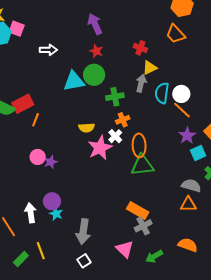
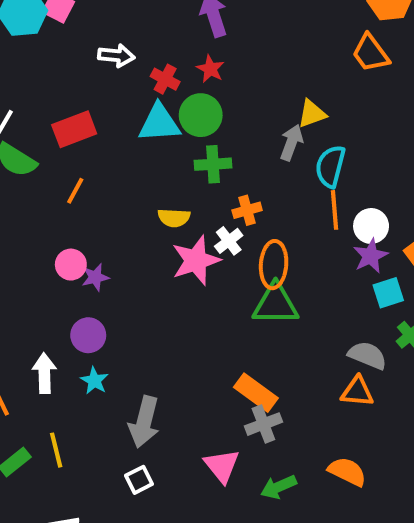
red cross: (140, 48) -> (165, 79), moved
white circle: (181, 94) -> (371, 226), moved
green cross: (115, 97) -> (213, 164), moved
red rectangle: (23, 104) -> (74, 129), moved
orange line: (182, 110) -> (334, 210), moved, turned 36
purple circle: (52, 201) -> (88, 335), moved

